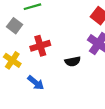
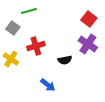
blue arrow: (36, 83) -> (48, 85), moved

